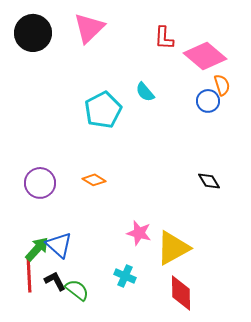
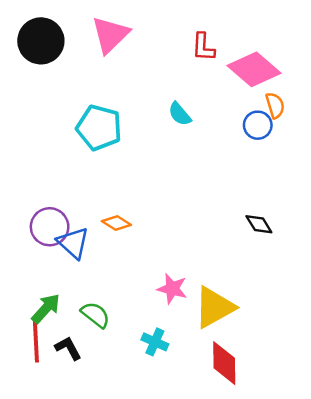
cyan pentagon: (103, 110) -> (99, 128), moved, turned -30
blue triangle: (59, 245) -> (73, 243), moved
green semicircle: (77, 290) -> (95, 315), moved

